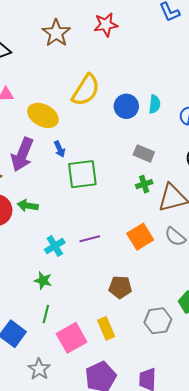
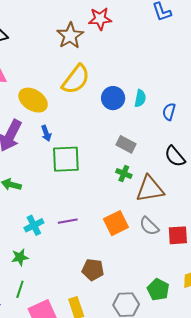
brown star: (56, 33) -> (70, 36), moved
green cross: (144, 184) -> (124, 174), turned 35
green star: (43, 281) -> (20, 257), turned -30

